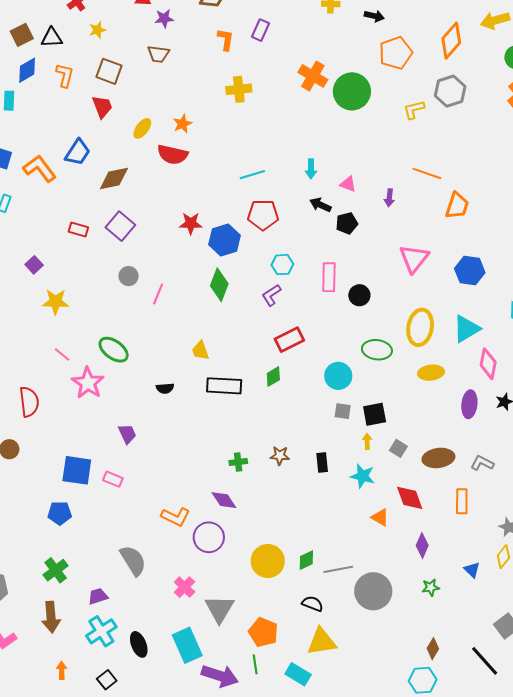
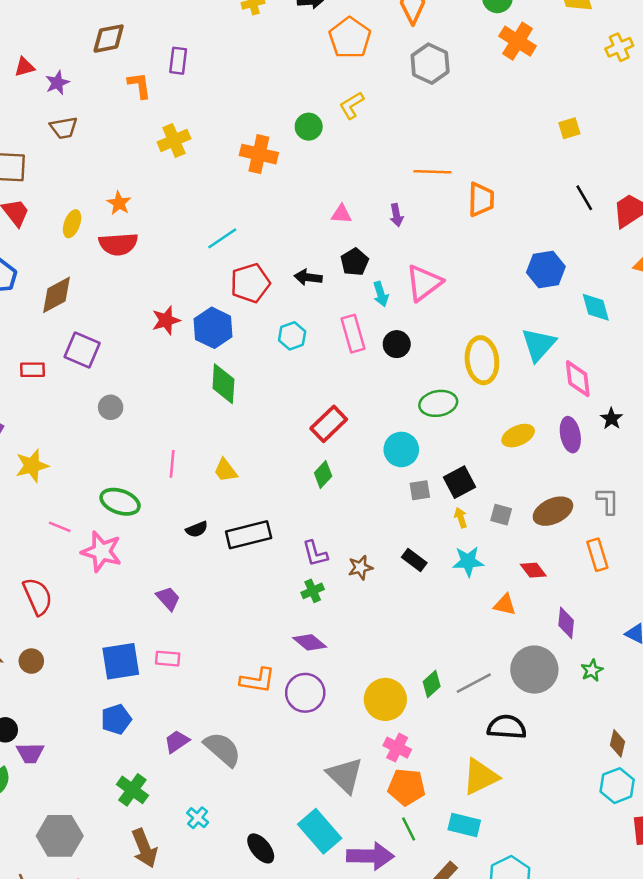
orange cross: (313, 76) -> (259, 154), moved
green circle: (352, 91) -> (309, 127), moved, size x0.6
yellow L-shape: (414, 110) -> (352, 105), moved
cyan arrow: (311, 169) -> (381, 294), moved
black arrow: (320, 205) -> (308, 277), moved
pink triangle: (414, 258) -> (424, 283), moved, turned 32
blue hexagon: (470, 271) -> (546, 270), moved
pink line: (158, 294) -> (172, 464), moved
purple L-shape: (271, 295) -> (315, 554), moved, turned -55
yellow ellipse: (431, 373) -> (518, 436), moved
black rectangle: (224, 386) -> (249, 535), moved
black rectangle: (322, 462) -> (414, 560), turned -30
gray L-shape: (482, 463) -> (608, 501), turned 80
red diamond: (410, 498) -> (533, 570), size x0.7
pink cross: (185, 587) -> (397, 748), moved
gray circle: (373, 591) -> (534, 670), moved
purple trapezoid: (98, 596) -> (177, 741), moved
black semicircle: (312, 604) -> (507, 727), moved, size x1.4
cyan cross: (101, 631) -> (198, 818), moved, size x0.6

